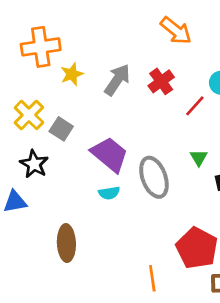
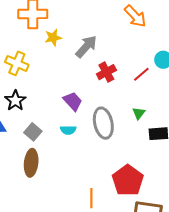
red cross: (161, 81) -> (106, 72), moved
yellow cross: (29, 115) -> (17, 63), turned -30
gray square: (61, 129) -> (33, 132), moved
purple trapezoid: (110, 154) -> (73, 101), size x0.7

